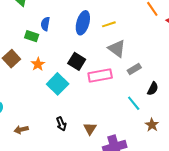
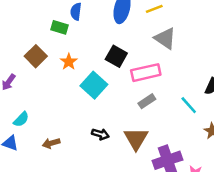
gray rectangle: (134, 69) -> (147, 101), moved
black arrow: (61, 124) -> (100, 134), turned -48
brown triangle: (90, 129) -> (136, 139), size x1.5

